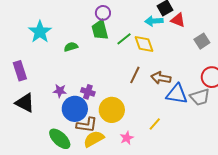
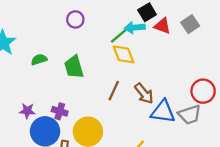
green trapezoid: (100, 30) -> (74, 67), moved
green line: (124, 39) -> (119, 36), moved
gray square: (202, 41) -> (190, 24), moved
brown arrow: (161, 78) -> (144, 93), turned -138

